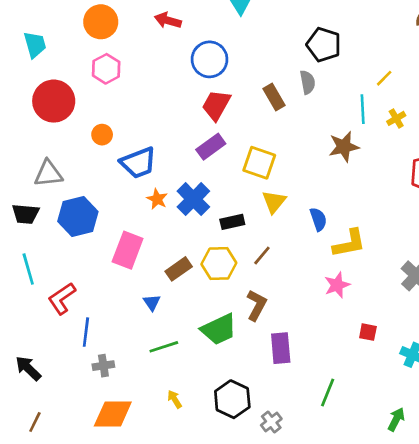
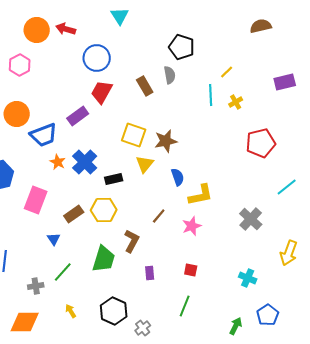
orange circle: (101, 22) -> (37, 30), moved
orange circle: (102, 135) -> (17, 114), size x1.6
purple rectangle: (211, 147) -> (78, 116), moved
brown star: (344, 147) -> (166, 141), moved
brown line: (262, 255) -> (159, 216), moved
green trapezoid: (219, 329) -> (104, 259), turned -48
red square: (368, 332) -> (191, 270), moved
green line: (164, 347) -> (63, 272), turned -30
purple rectangle: (281, 348) -> (150, 273), size x0.6
gray cross: (103, 366) -> (36, 286), moved

